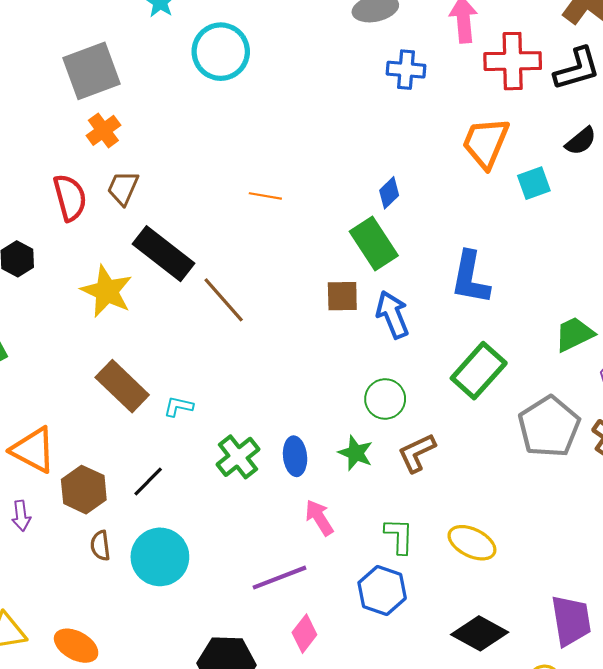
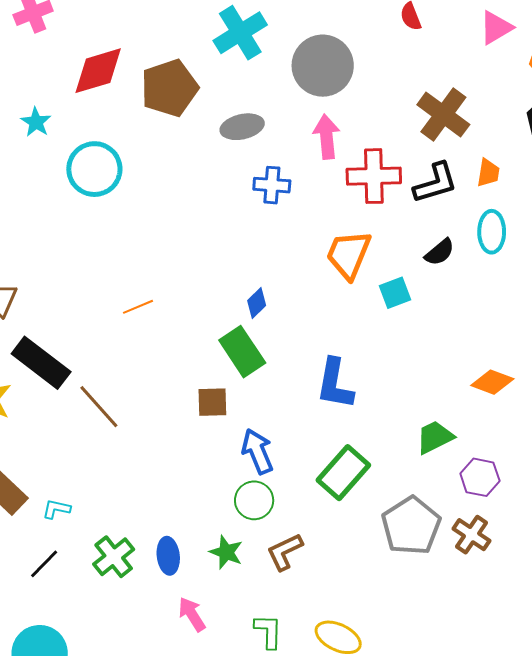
orange line: (265, 196) -> (138, 307), turned -32
blue arrow: (392, 315) -> (257, 451), moved
black line: (148, 481) -> (44, 564), moved

